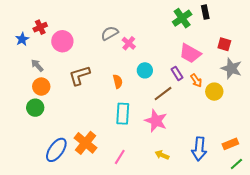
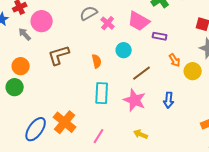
pink trapezoid: (190, 53) -> (139, 21), moved
gray arrow: (37, 65) -> (25, 34), moved
purple rectangle: (177, 73) -> (160, 36), moved, turned -48
blue arrow: (199, 149) -> (169, 100), moved, size x0.7

